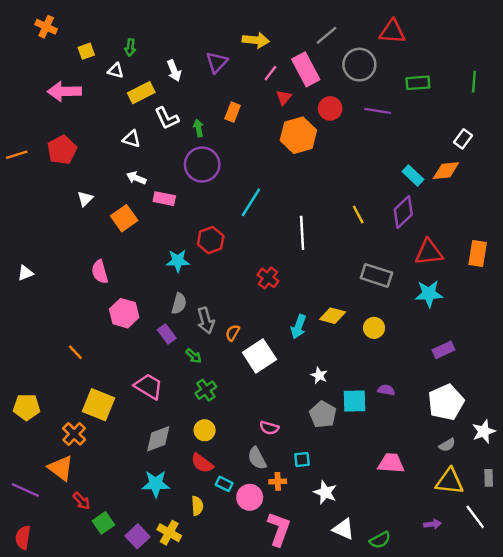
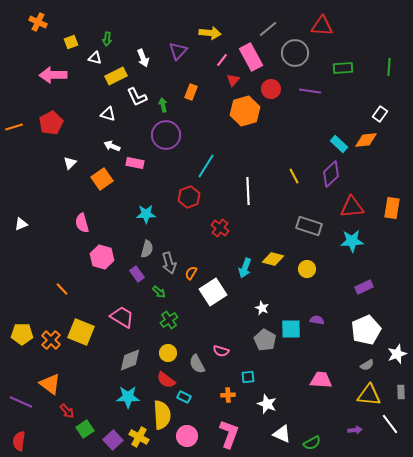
red hexagon: (211, 240) -> (189, 197), moved
orange cross: (74, 434) -> (51, 340), moved
gray semicircle: (257, 458) -> (197, 364), moved
pink circle: (250, 497) -> (187, 436), moved
yellow semicircle: (197, 506) -> (162, 415), size x1.8

